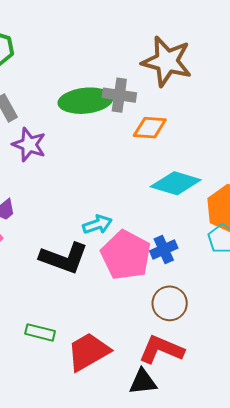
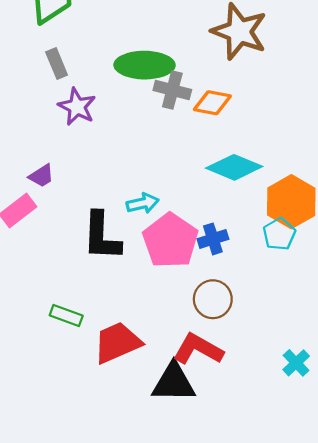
gray cross: (119, 95) -> (172, 90), moved
black L-shape: (64, 258) -> (102, 236), turned 66
black triangle: (143, 382) -> (174, 383), size x1.4

